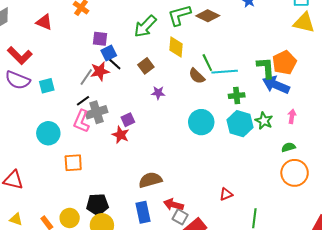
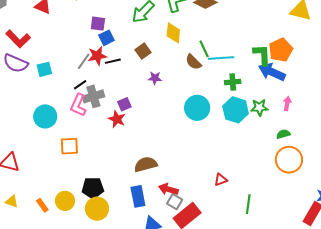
black line: (114, 64) -> (113, 61), moved, turned -56
green star: (264, 121) -> (259, 107), turned -30

